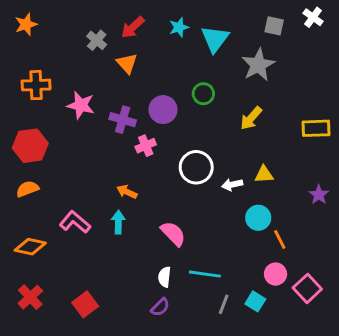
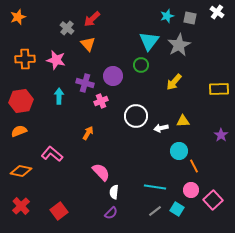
cyan star: (179, 27) -> (167, 16), moved
cyan triangle: (215, 39) -> (149, 41), moved
pink star: (81, 105) -> (56, 60), moved
orange arrow: (127, 192) -> (88, 133), turned 96
cyan arrow: (118, 222) -> (59, 96), moved
pink semicircle: (173, 234) -> (101, 172), moved
cyan line: (205, 274) -> (155, 187), moved
gray line: (224, 304) -> (155, 211), turned 32

